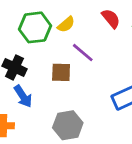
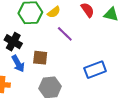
brown square: (61, 72) -> (40, 58), moved

